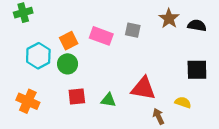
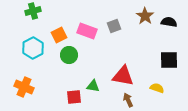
green cross: (23, 13) -> (33, 11), moved
gray square: (133, 30) -> (114, 26), turned -32
green circle: (68, 64) -> (69, 55), moved
red square: (77, 97) -> (74, 97), moved
brown arrow: (158, 116) -> (128, 100), moved

